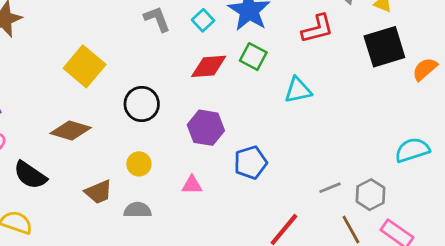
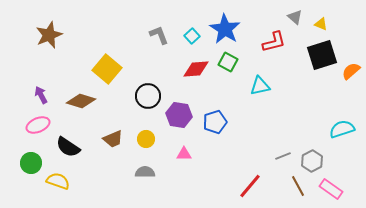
purple hexagon: (206, 128) -> (179, 115), moved
brown diamond: (71, 130) -> (81, 101), moved
blue pentagon: (251, 163) -> (215, 122), moved
brown trapezoid: (98, 192) -> (113, 139), moved

